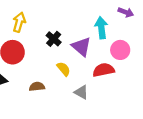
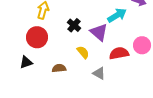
cyan arrow: (101, 28) -> (117, 15), turned 66
pink circle: (120, 50) -> (142, 45), moved

